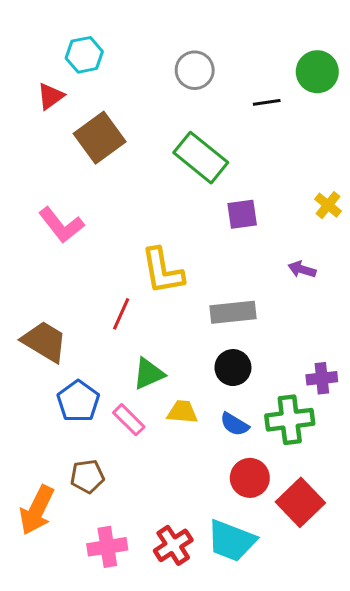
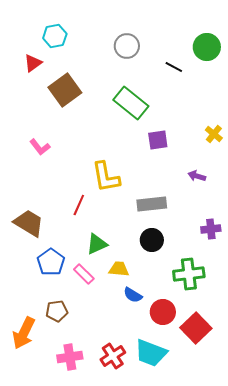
black line: (267, 102) -> (174, 67), turned 36
pink L-shape: (61, 225) -> (40, 147), size x0.7
purple cross: (322, 378) -> (211, 229), moved
blue semicircle: (234, 424) -> (133, 295), moved

